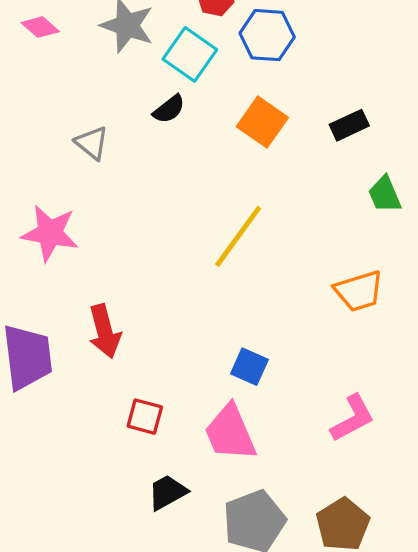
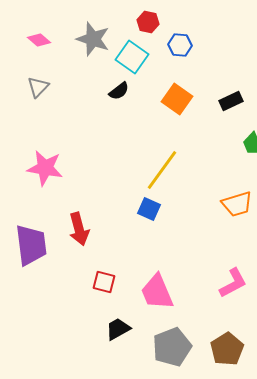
blue hexagon: (267, 35) -> (180, 45), size x0.7
gray triangle: (92, 143) -> (38, 87), moved, turned 35
blue square: (249, 367) -> (149, 209), moved

